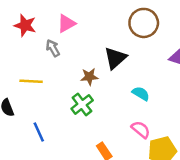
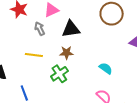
black triangle: (115, 58) -> (71, 29), moved, turned 30
yellow line: (31, 81) -> (34, 55), moved

